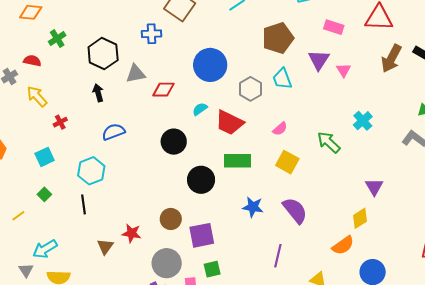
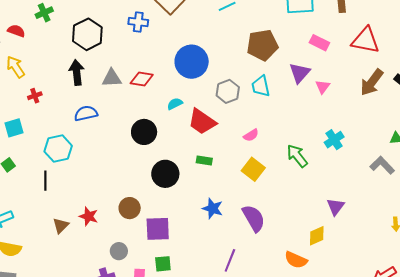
gray triangle: (136, 74) -> (112, 78), moved
black arrow: (98, 93) -> (77, 72), size x1.4
green rectangle: (237, 161) -> (204, 161), size x0.6
orange semicircle: (343, 245) -> (296, 260), turned 50
gray circle: (167, 263) -> (119, 251), size x0.6

